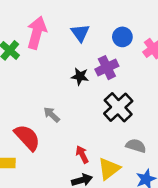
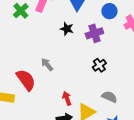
black star: (80, 76) -> (67, 29), moved
black cross: (118, 107) -> (99, 65), size x0.6

